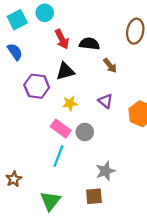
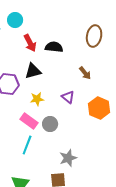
brown arrow: (110, 66) -> (85, 73), moved

